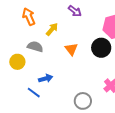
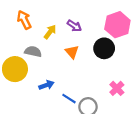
purple arrow: (75, 11) -> (74, 26), moved
yellow circle: (17, 62) -> (15, 69), size x1.5
blue line: (34, 93) -> (69, 99), moved

